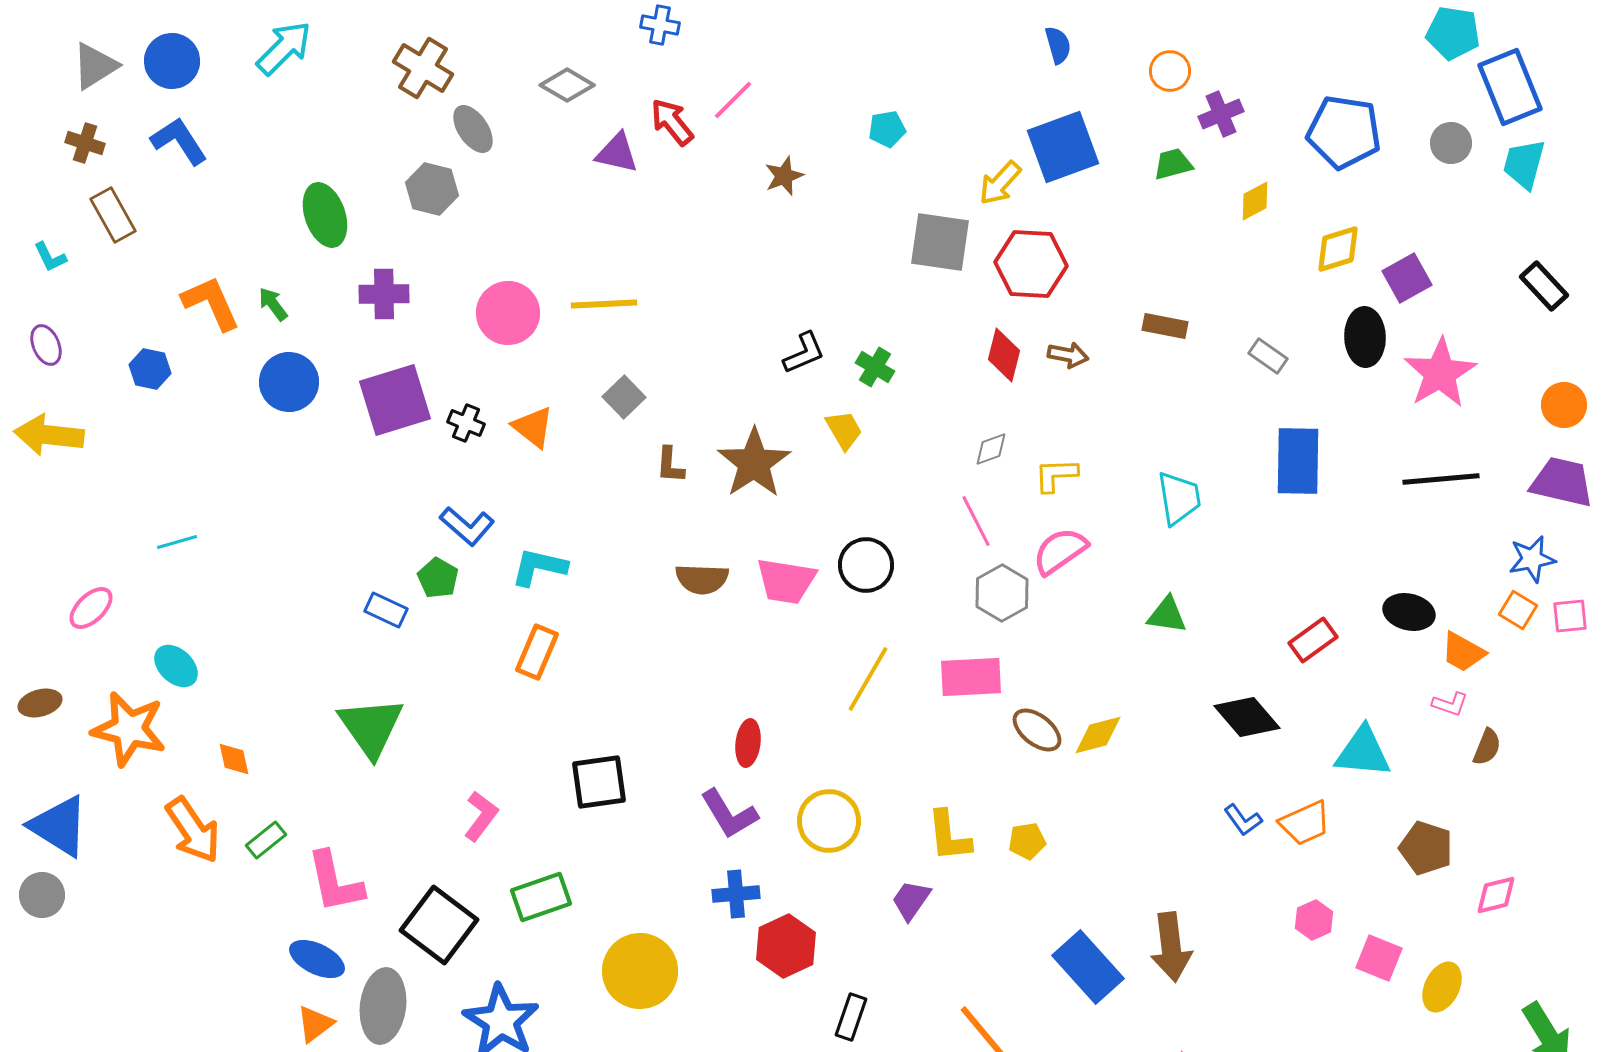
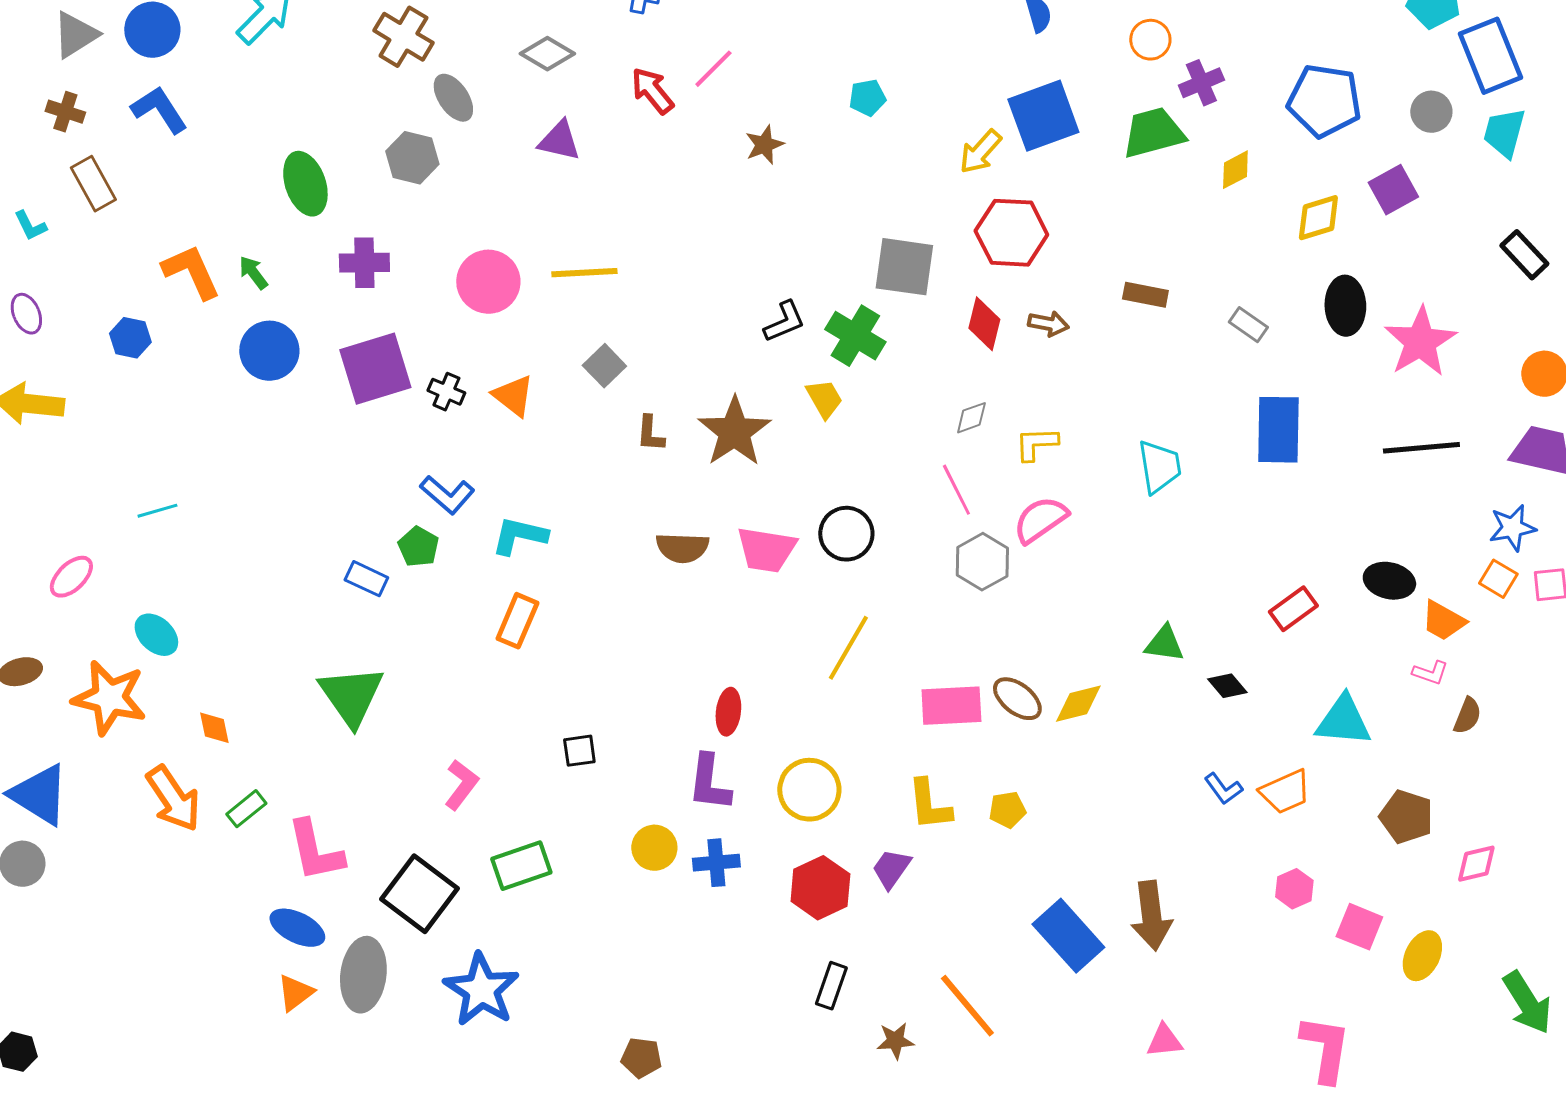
purple triangle: (617, 153) -> (559, 141), moved
green trapezoid: (1173, 164) -> (1153, 133), size x1.6
gray square: (940, 242) -> (904, 267), moved
purple square: (1407, 278) -> (1393, 190), moved
green cross: (875, 367) -> (855, 336), size x1.5
green triangle: (1167, 615) -> (1164, 644), moved
pink rectangle: (971, 677) -> (951, 706), moved
black diamond: (1247, 717) -> (1227, 686), size x0.6
black square: (599, 782) -> (579, 751), size x0.6
purple L-shape: (729, 814) -> (709, 783), turned 38
red hexagon: (786, 946) -> (820, 888), moved
yellow circle: (640, 971) -> (654, 848), moved, size x0.6

